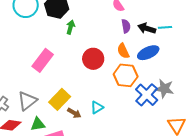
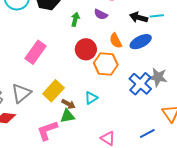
purple semicircle: (126, 26) -> (101, 14), moved, turned 128
green arrow: (70, 27) -> (75, 19), moved
orange hexagon: (126, 75) -> (106, 64), moved
green triangle: (38, 124) -> (67, 116), moved

